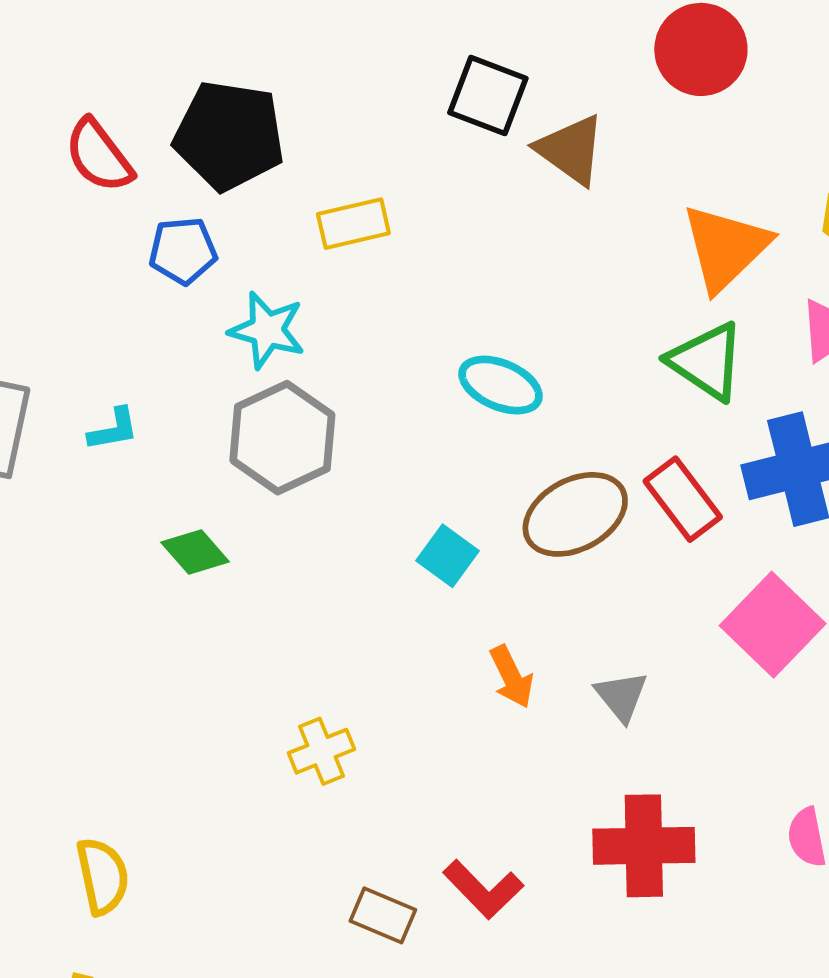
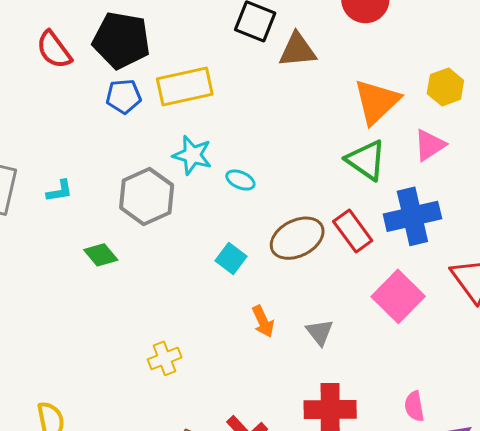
brown triangle: (571, 150) -> (297, 50), turned -42
yellow rectangle: (353, 224) -> (185, 87), size x1.5
blue pentagon: (183, 251) -> (124, 96), moved
cyan star: (267, 330) -> (192, 155), moved
cyan ellipse: (500, 385) -> (240, 180), moved, size x0.7

